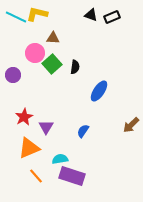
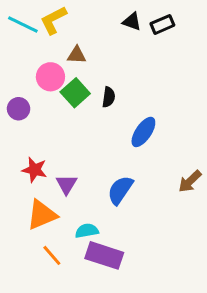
yellow L-shape: (37, 14) -> (53, 20), turned -40
red star: (24, 117) -> (35, 170), turned -30
blue semicircle: (83, 131) -> (120, 190), size x1.5

